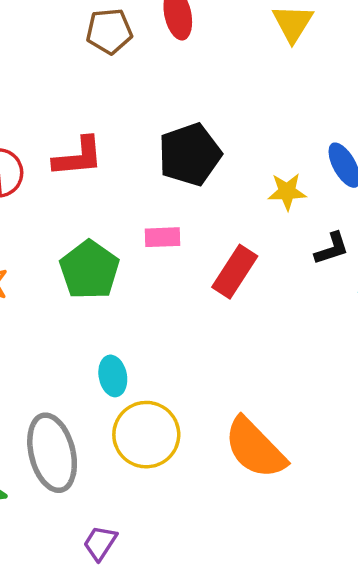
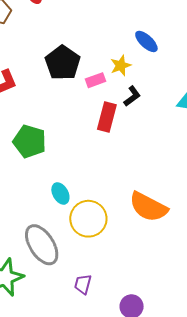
pink rectangle: (163, 237) -> (95, 80), moved
black L-shape: (332, 248) -> (132, 96), moved

